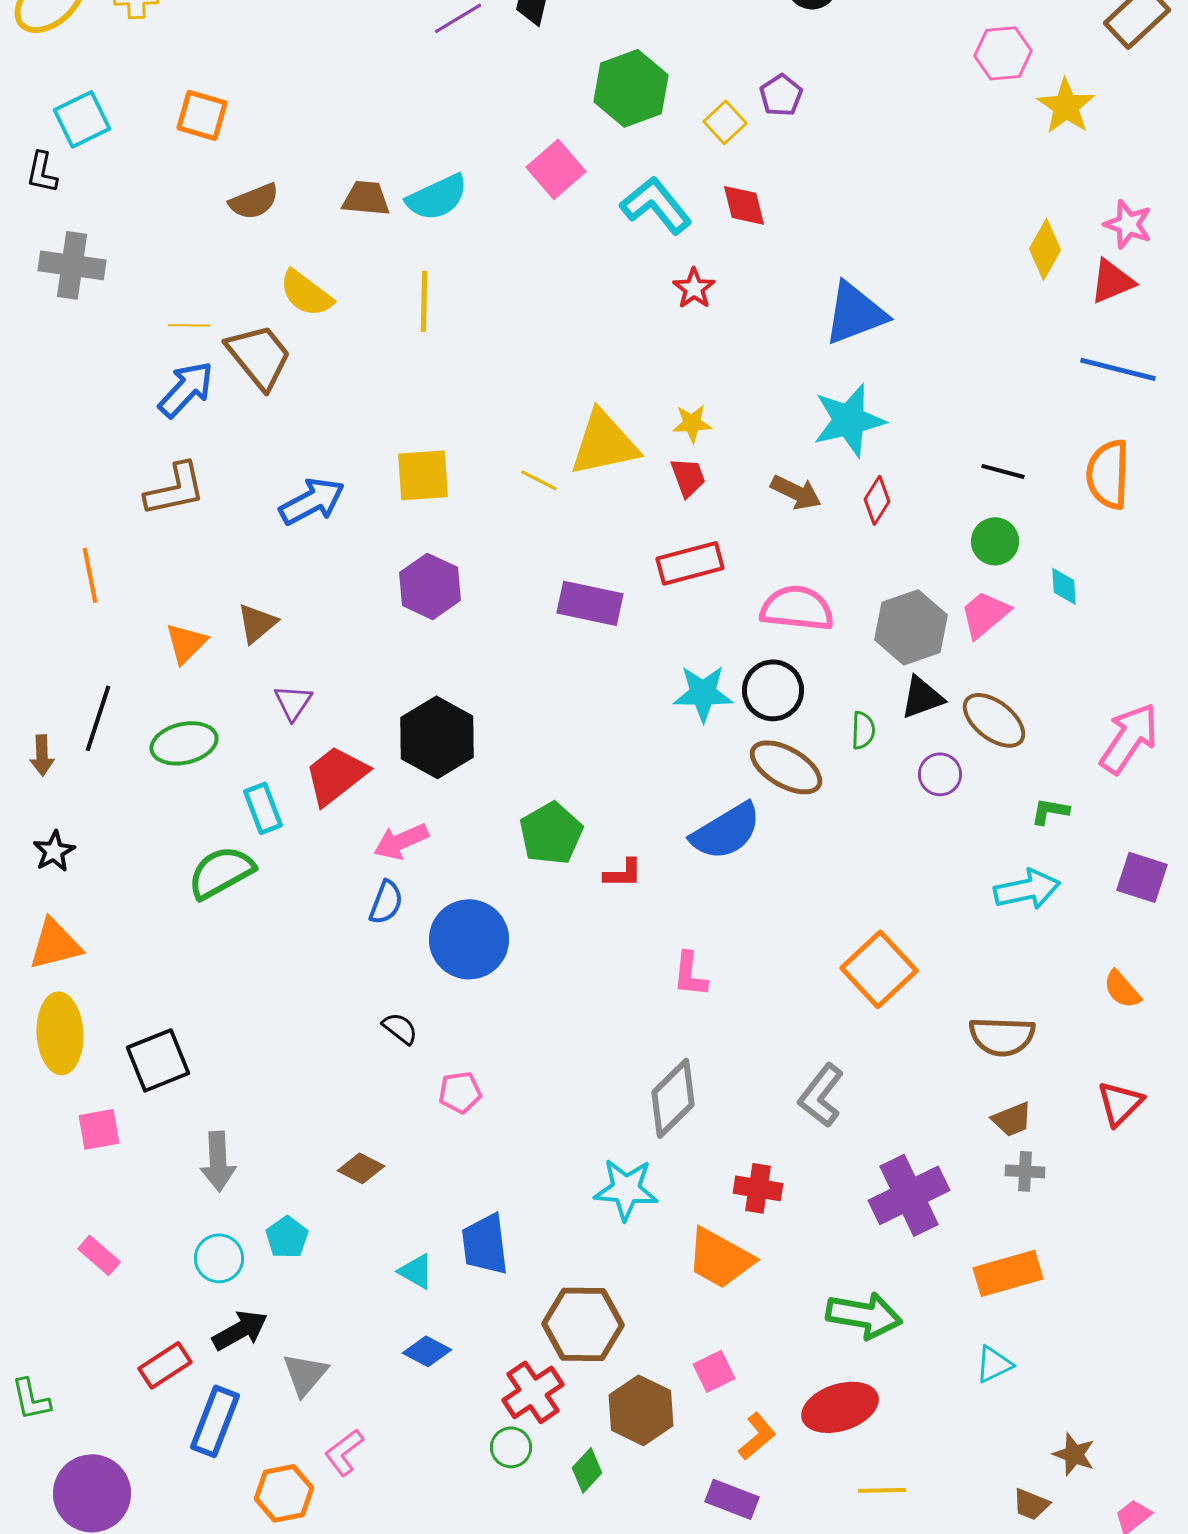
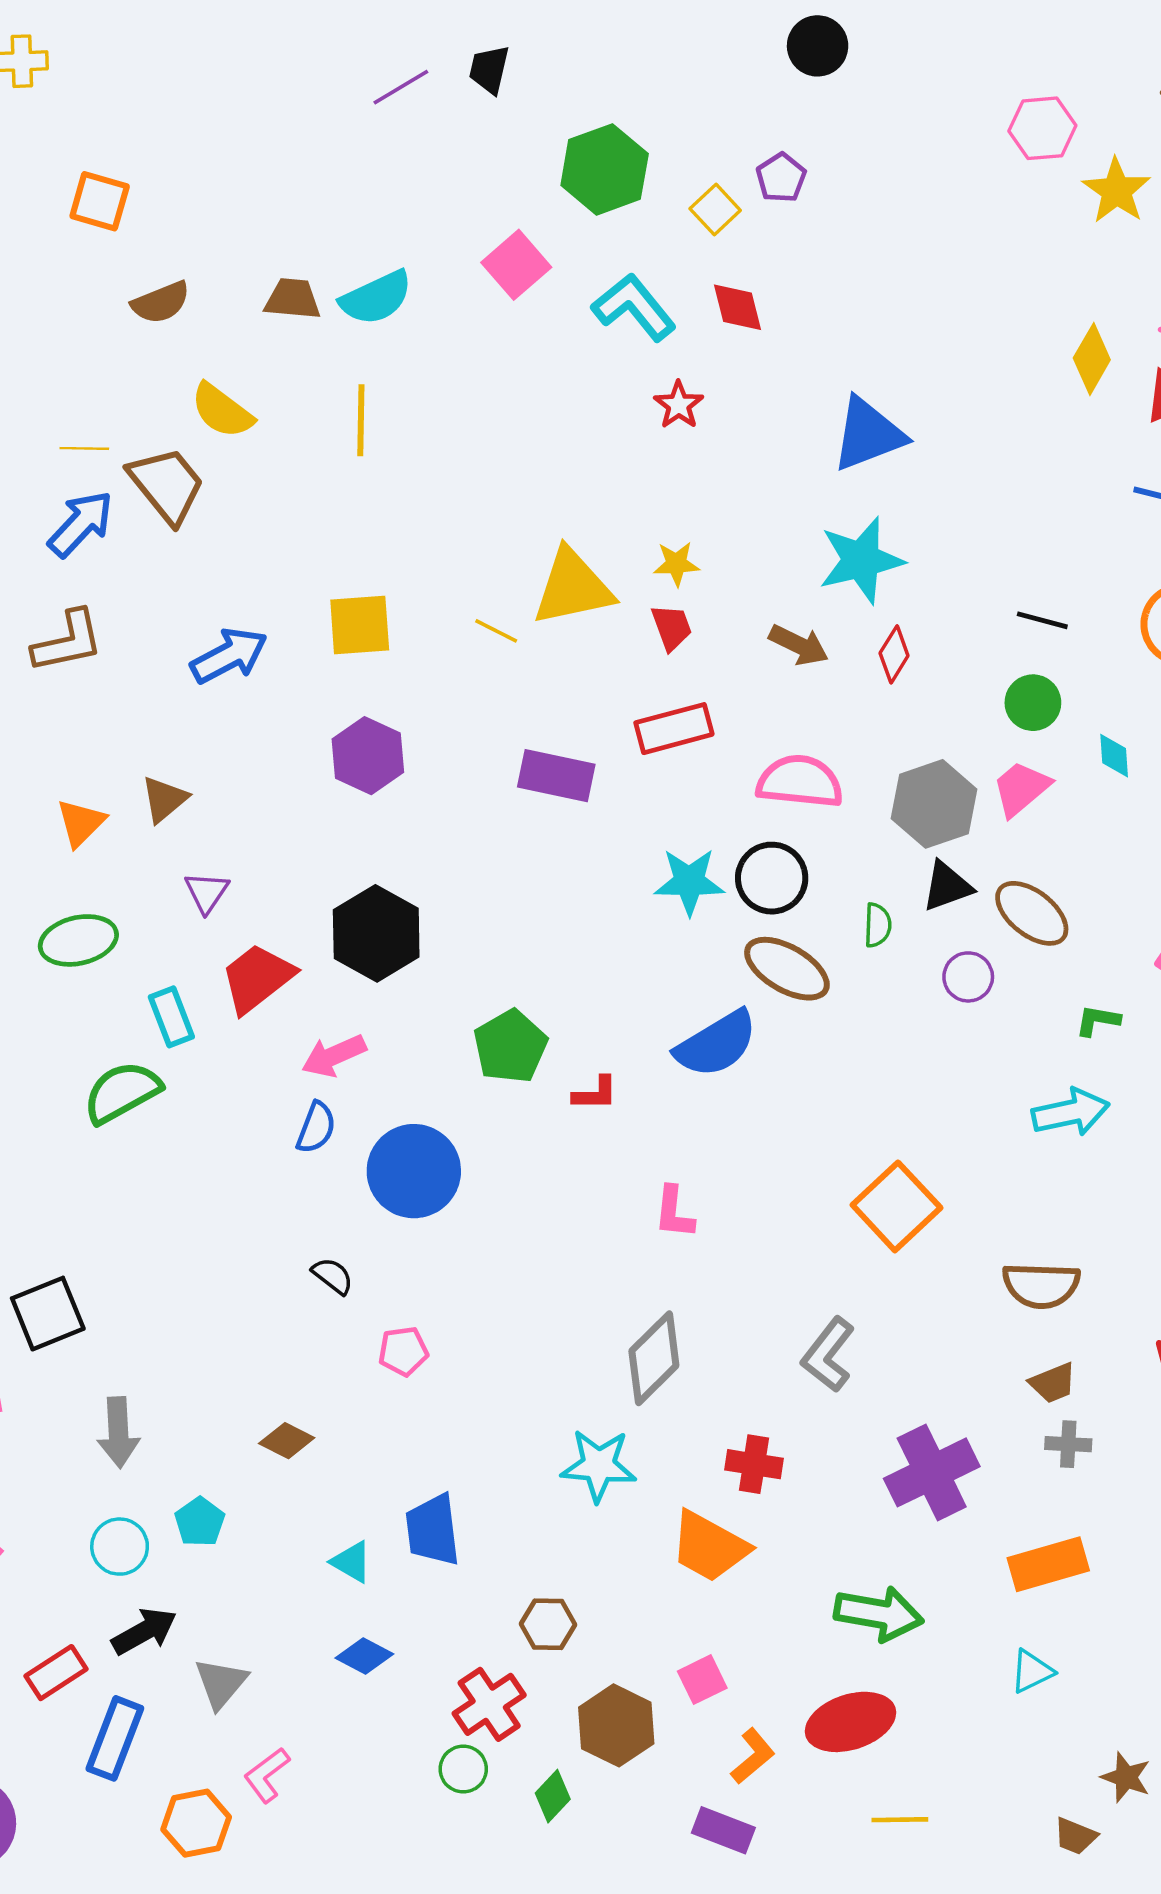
brown hexagon: (583, 1324) -> (548, 1624), size x0.6

